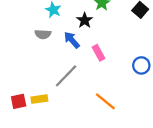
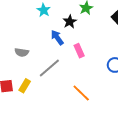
gray semicircle: (43, 34) -> (22, 52), moved
yellow rectangle: (39, 99) -> (25, 86), turned -56

